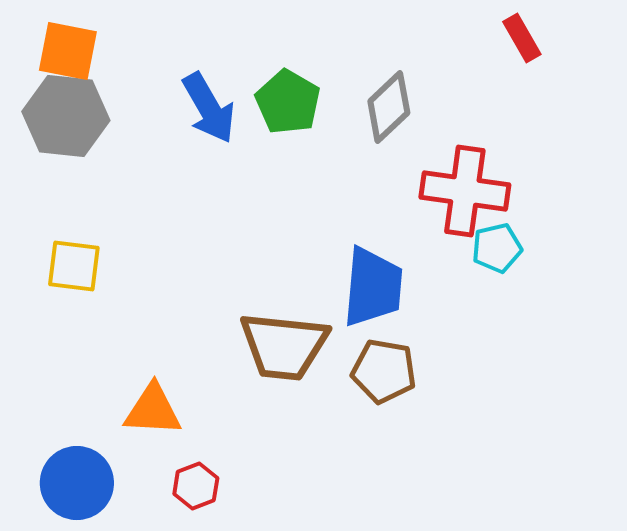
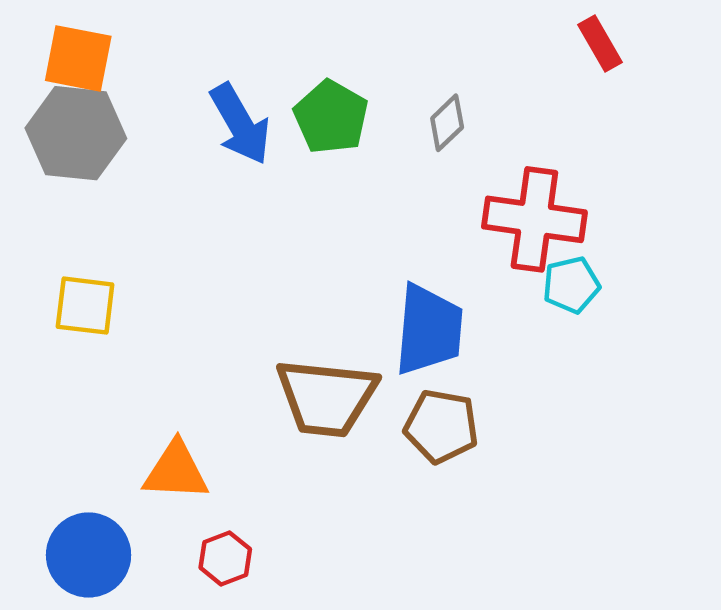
gray diamond: (389, 107) -> (447, 123), size x0.7

